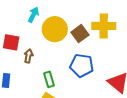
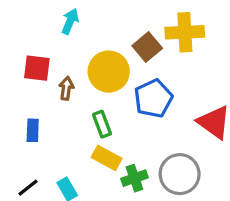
yellow circle: (55, 29) -> (109, 72), moved
blue pentagon: (82, 66) -> (153, 98), turned -30

